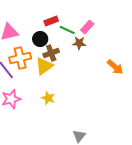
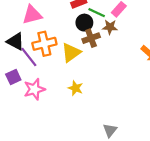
black circle: (40, 39) -> (84, 23), moved
brown cross: (51, 53) -> (91, 38), moved

